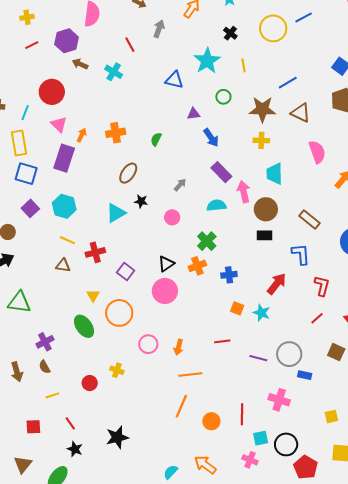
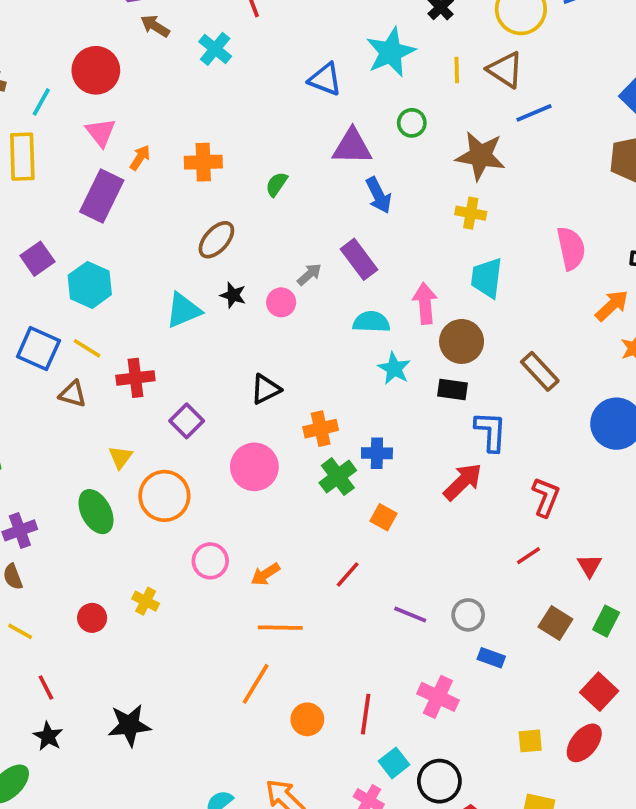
brown triangle: (301, 113) -> (505, 70), moved
purple triangle: (194, 114) -> (352, 147), size x1.6
purple rectangle: (221, 172) -> (359, 259), moved
blue square: (26, 174) -> (38, 349), moved
purple square: (30, 208) -> (37, 259), moved
pink circle: (172, 217) -> (281, 302), moved
green cross: (207, 241) -> (338, 477), moved
blue L-shape: (301, 254) -> (491, 431), moved
black triangle: (166, 264) -> (266, 389), moved
cyan star: (262, 313) -> (394, 368), moved
red line: (222, 341) -> (348, 574), turned -49
orange arrow: (179, 347) -> (265, 574), turned 35
gray circle: (289, 354) -> (468, 615), size x0.7
yellow line: (52, 395) -> (20, 631), turned 40
cyan square: (261, 438) -> (394, 763), turned -35

